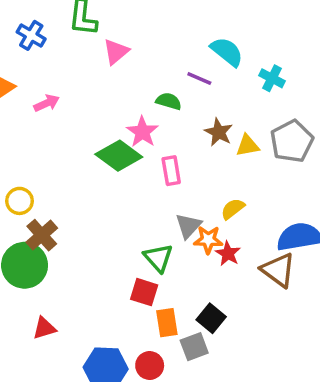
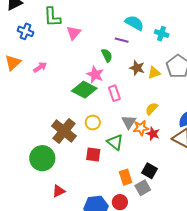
green semicircle: (169, 101) -> (107, 55), turned 56
yellow circle: (19, 201) -> (93, 123), moved
brown cross: (42, 235) -> (64, 131), moved, size x1.4
red square: (144, 292) -> (93, 154), moved

